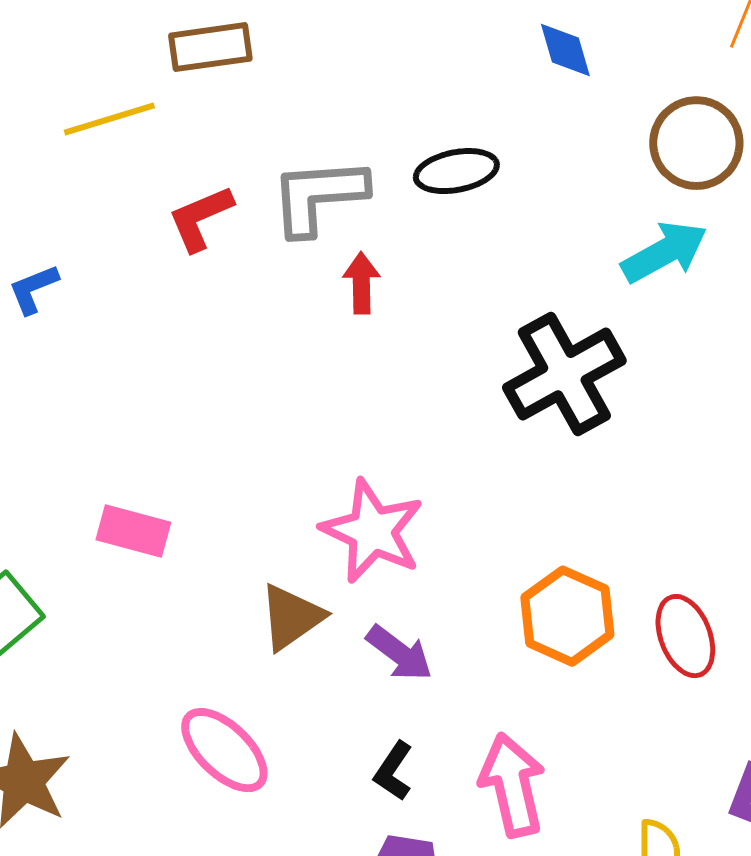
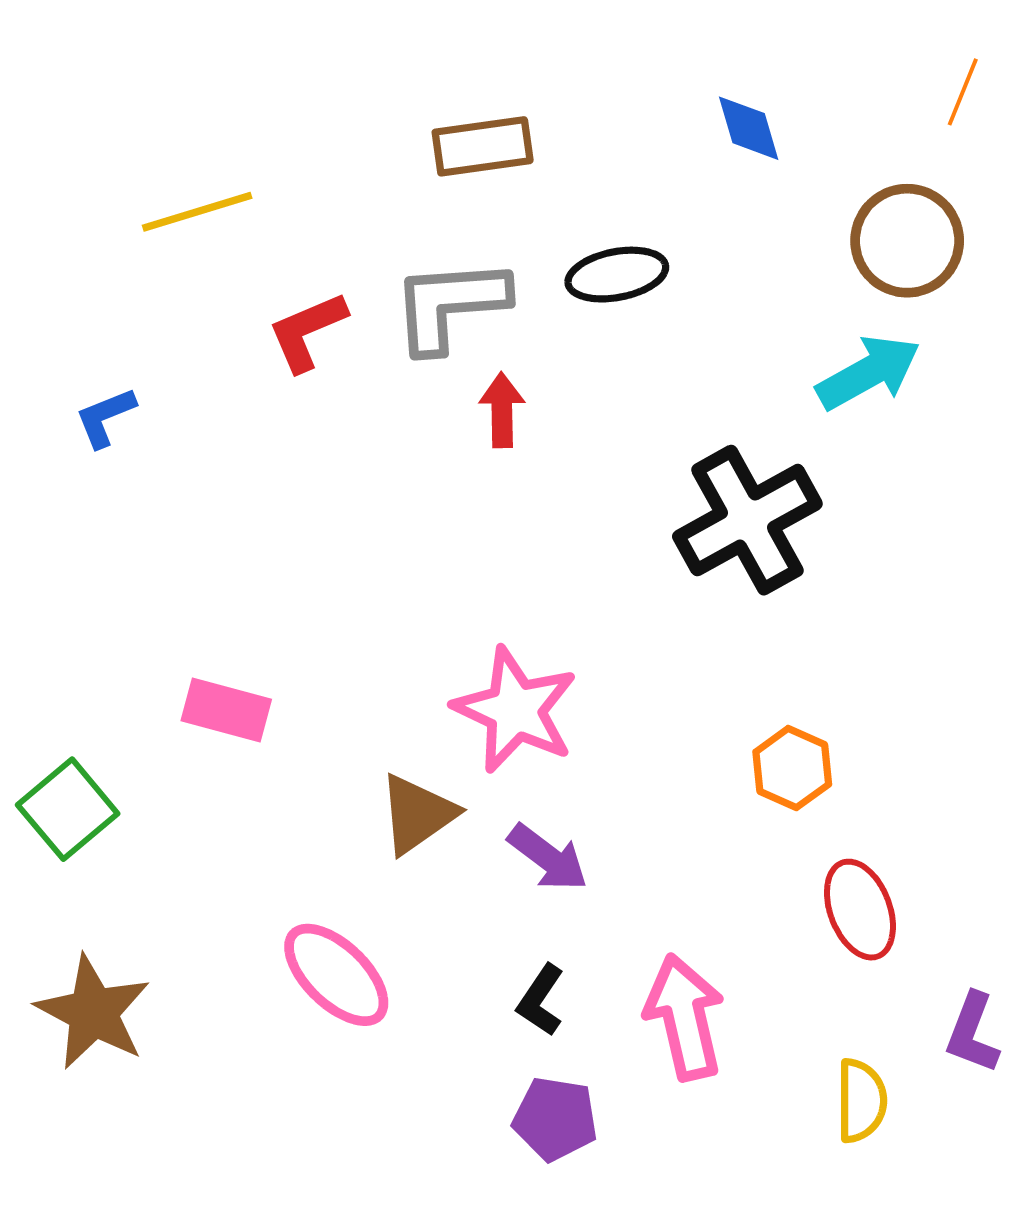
brown rectangle: (210, 47) -> (483, 146), moved
orange hexagon: (567, 616) -> (792, 768), moved, size x0.7
red ellipse: (685, 636) -> (860, 910), moved

